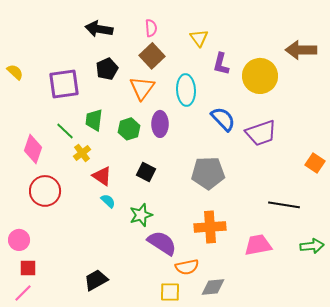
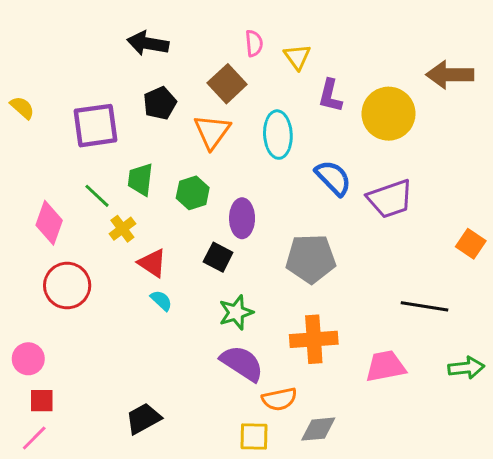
pink semicircle: (151, 28) -> (254, 43), moved
purple ellipse: (160, 124) -> (242, 218), moved
green star: (141, 215) -> (236, 312), moved

